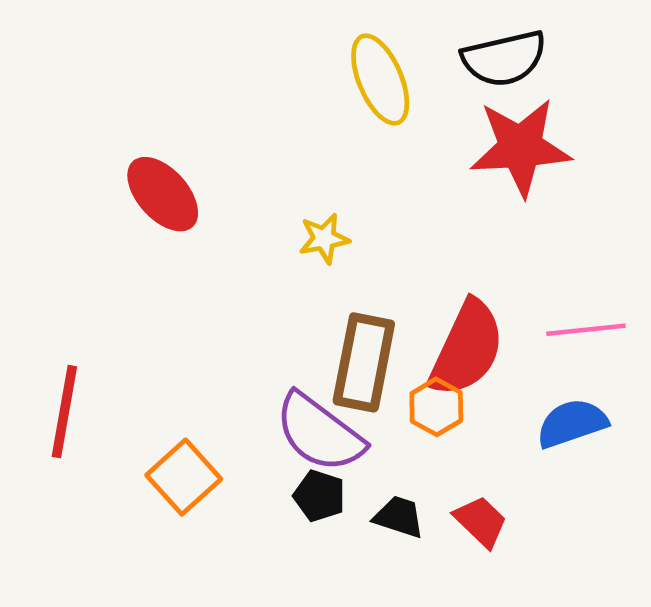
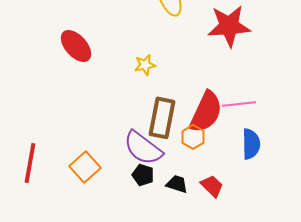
pink line: (586, 330) -> (239, 104), moved
red line: (64, 412) -> (30, 163), moved
blue semicircle: (572, 423) -> (251, 144), turned 108

